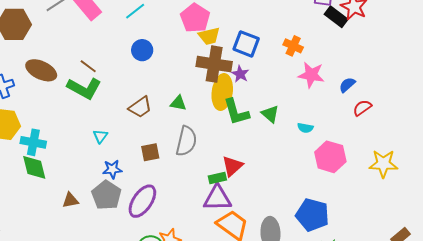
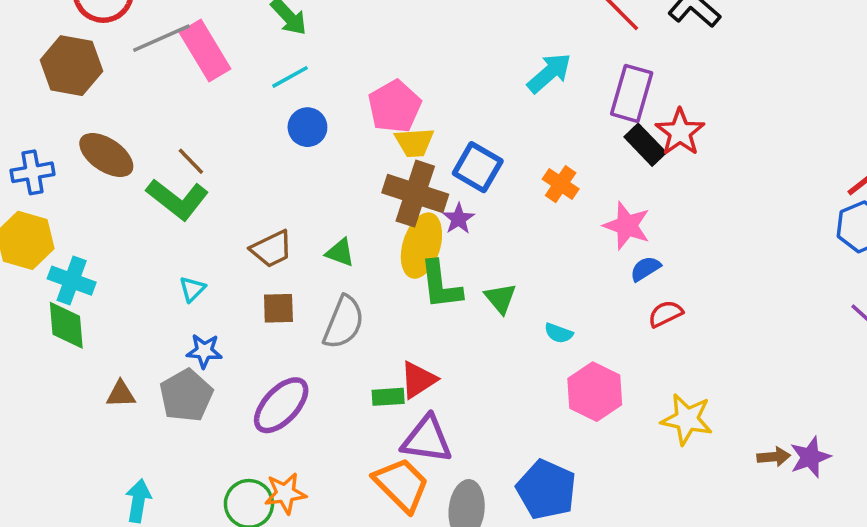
blue circle: (142, 50) -> (307, 127), moved
pink star: (311, 75) -> (627, 226), moved
brown square: (150, 152) -> (278, 308), moved
purple triangle: (217, 198) -> (427, 439), moved
purple ellipse: (142, 201) -> (281, 405), moved

